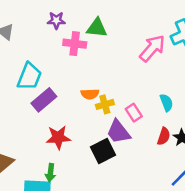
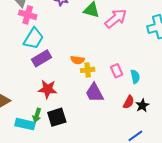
pink cross: (75, 44) -> (28, 15), moved
pink arrow: (152, 48) -> (116, 18), moved
pink rectangle: (134, 113) -> (117, 71), moved
black square: (103, 151) -> (57, 117), moved

